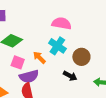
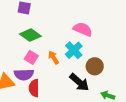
purple semicircle: (29, 76) -> (24, 75), moved
black arrow: (70, 76) -> (79, 82), size x1.5

